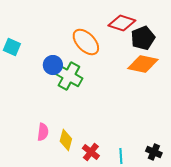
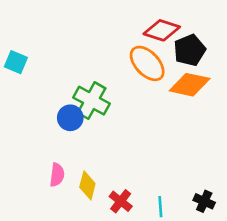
orange ellipse: (86, 42) -> (147, 63), moved
blue circle: (53, 65) -> (70, 118), moved

